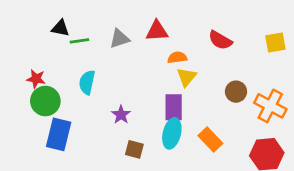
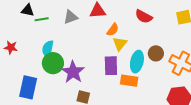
orange semicircle: (177, 58) -> (113, 30), turned 136
green circle: (45, 101) -> (53, 63), moved
purple star: (121, 115) -> (73, 72), size x1.6
cyan ellipse: (172, 133) -> (137, 62), moved
orange rectangle: (210, 139) -> (129, 81), moved, turned -36

